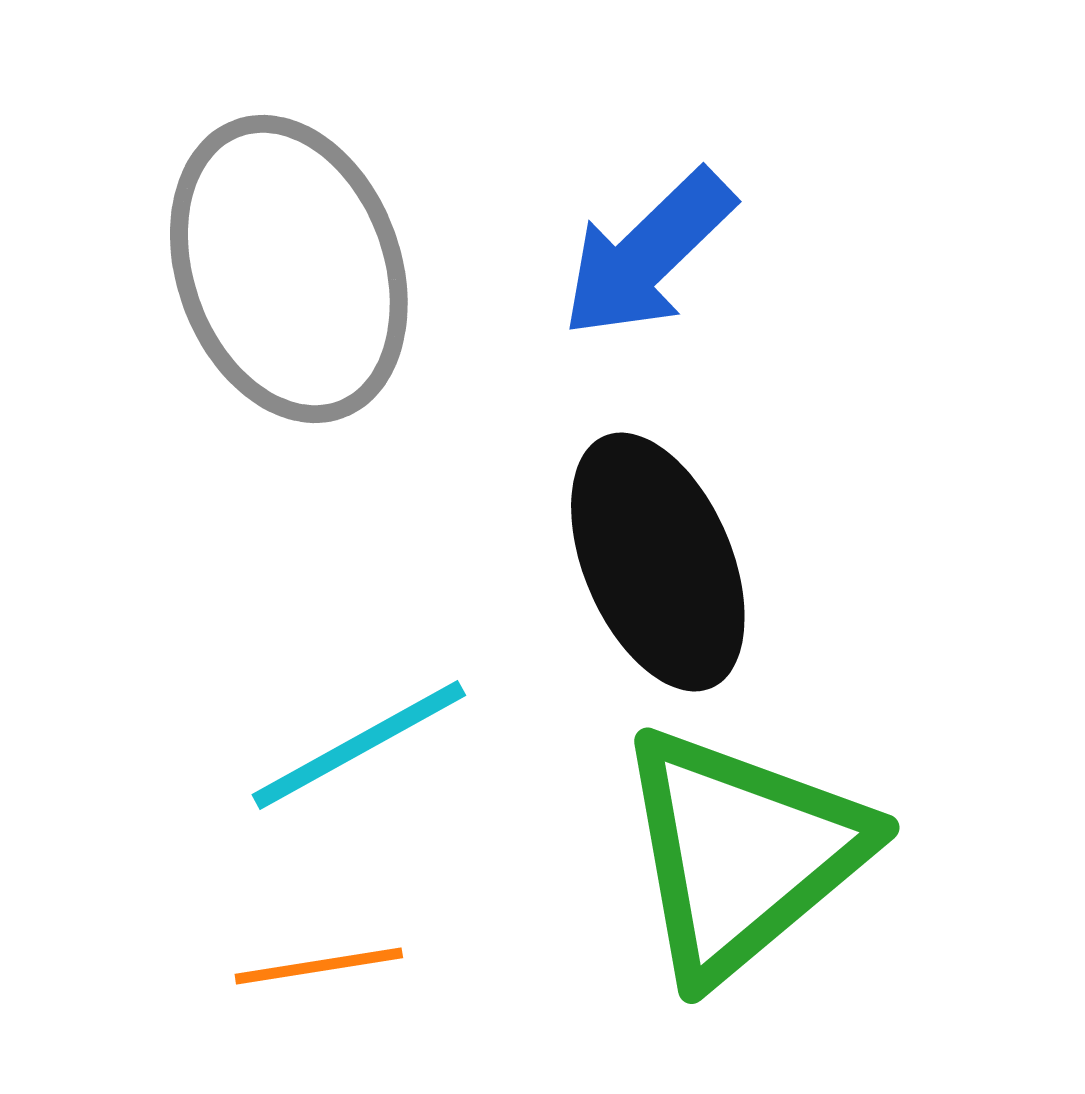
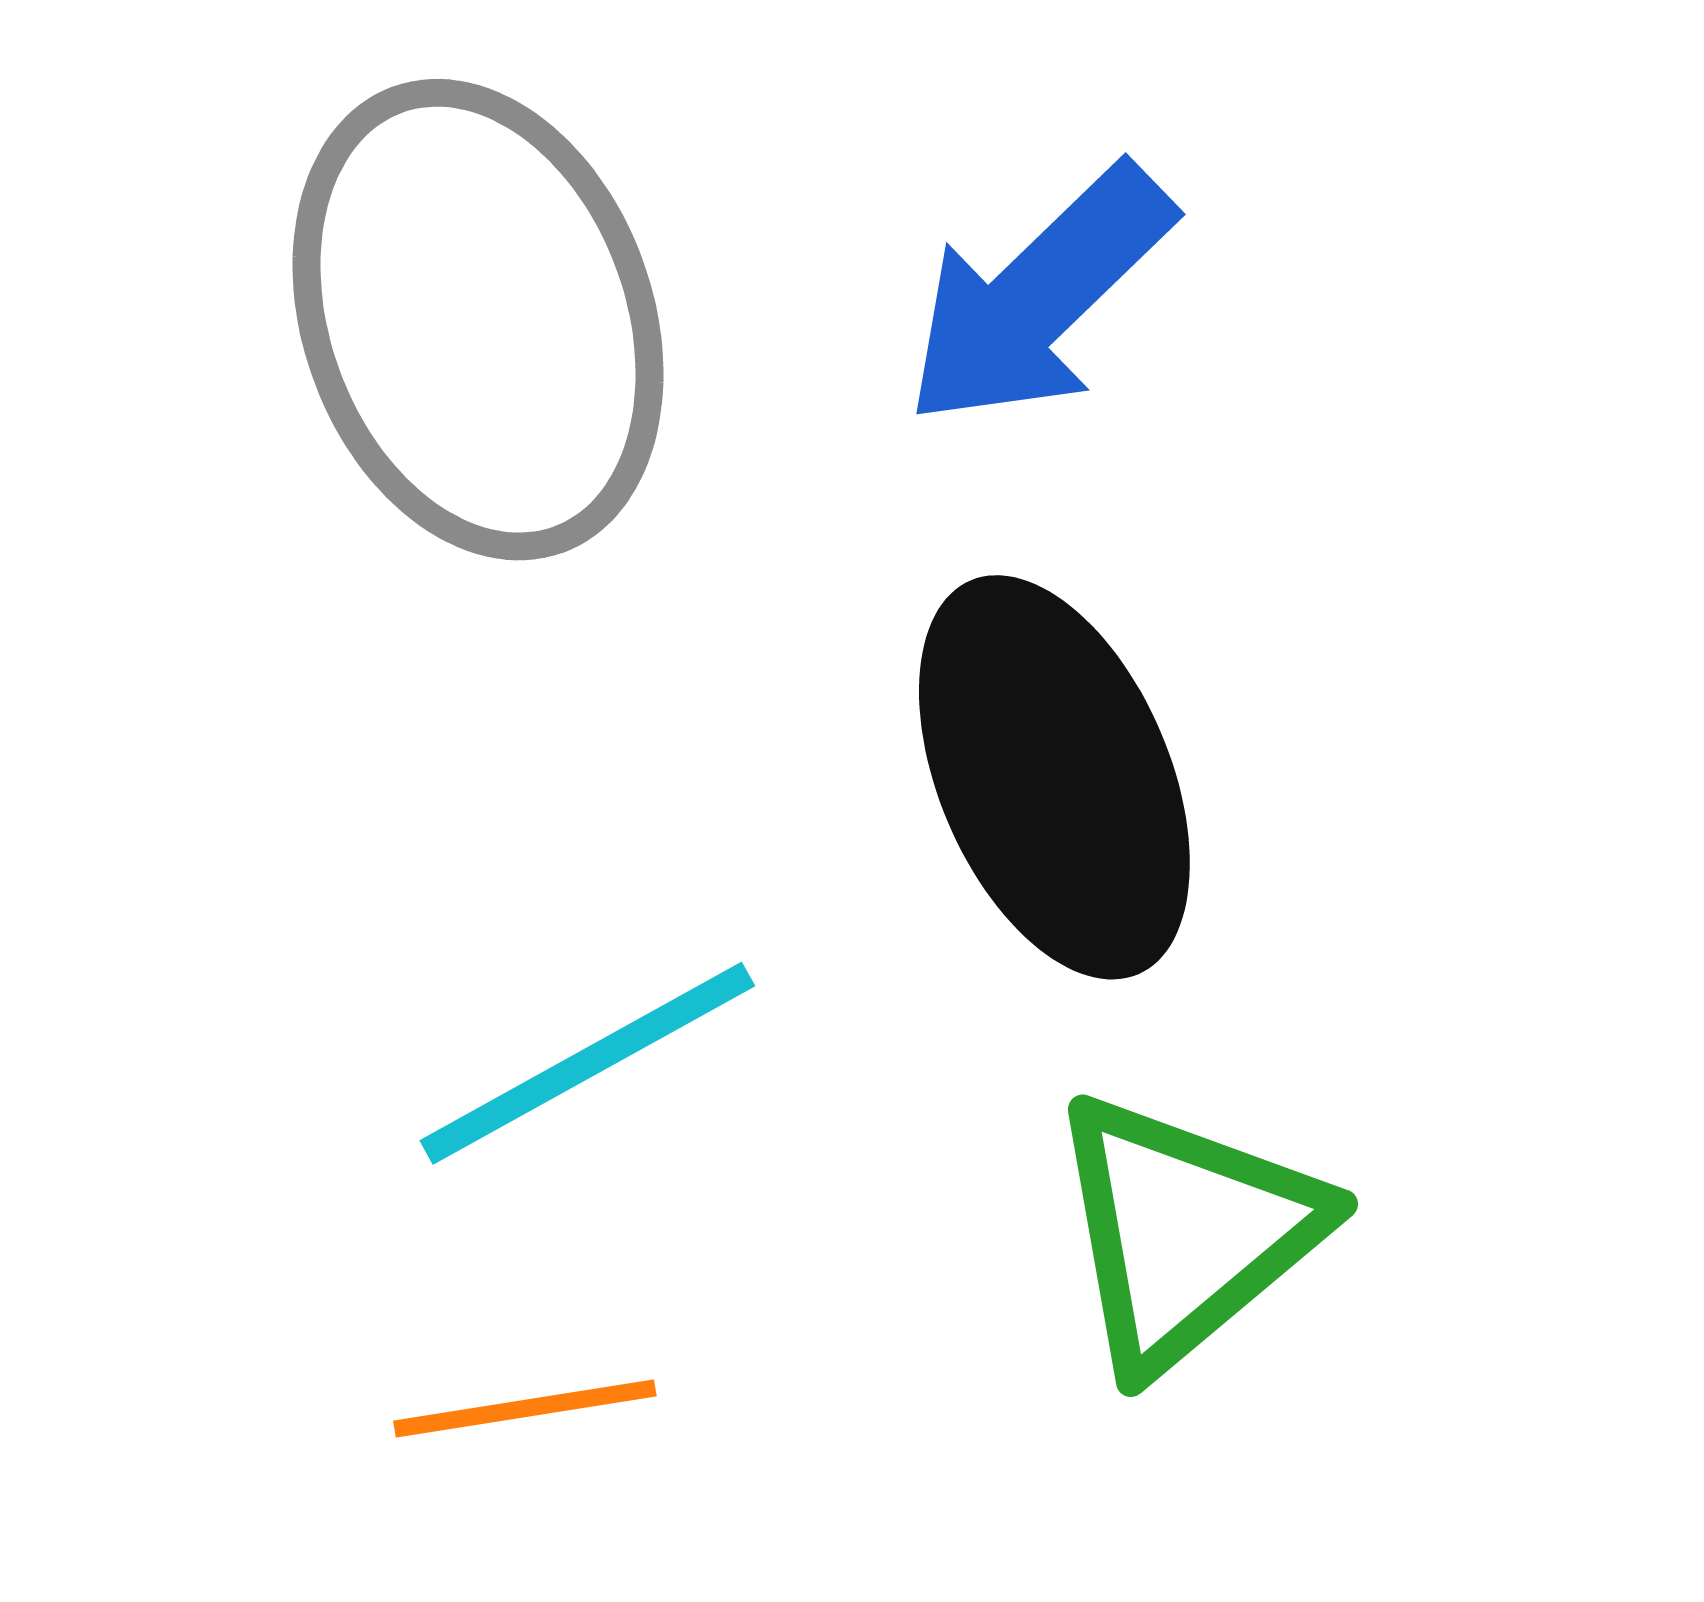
green triangle: (742, 853) -> (1186, 1232), size x0.7

